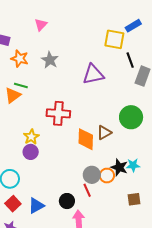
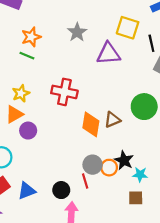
yellow square: (114, 39) -> (128, 28), moved
orange star: (20, 59) -> (31, 37), moved, turned 30
gray star: (50, 60) -> (77, 32), moved
orange triangle: (13, 95) -> (14, 114), moved
yellow star: (31, 137) -> (21, 93), moved
cyan star: (133, 165) -> (140, 175), moved

